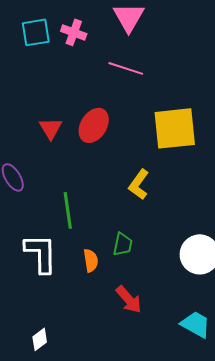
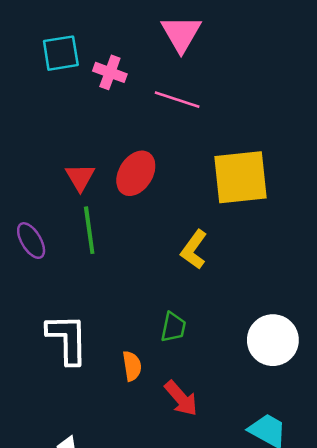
pink cross: (74, 32) -> (110, 72), moved
green line: (68, 210) -> (89, 230), moved
orange semicircle: (91, 260) -> (132, 366), moved

